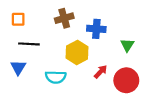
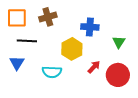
brown cross: (64, 18) -> (48, 17), moved
orange square: (18, 19) -> (17, 18), size x1.5

